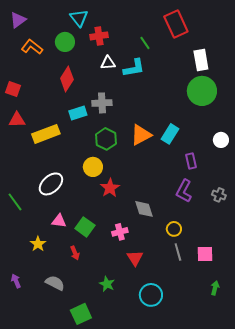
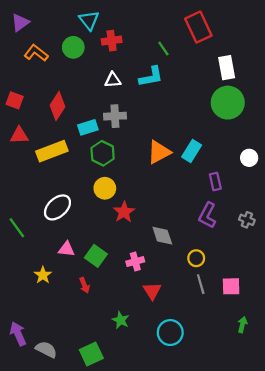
white triangle: (108, 63) -> (113, 80), moved
red diamond: (67, 79) -> (57, 106), moved
green hexagon: (106, 139) -> (103, 153), moved
purple arrow: (16, 281) -> (18, 334), moved, size x1.5
gray semicircle: (55, 283) -> (46, 349), moved

